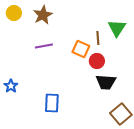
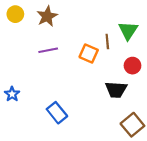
red circle: (97, 61) -> (132, 66), moved
blue rectangle: (52, 103) -> (57, 113), turned -42

